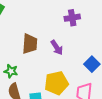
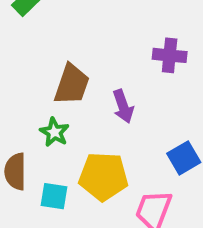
green star: (11, 71) -> (54, 132), moved

